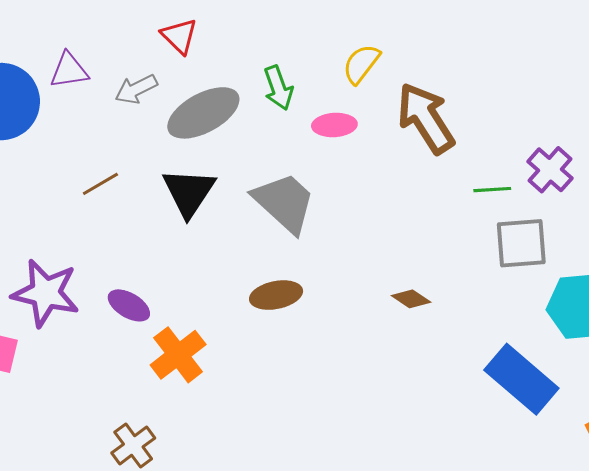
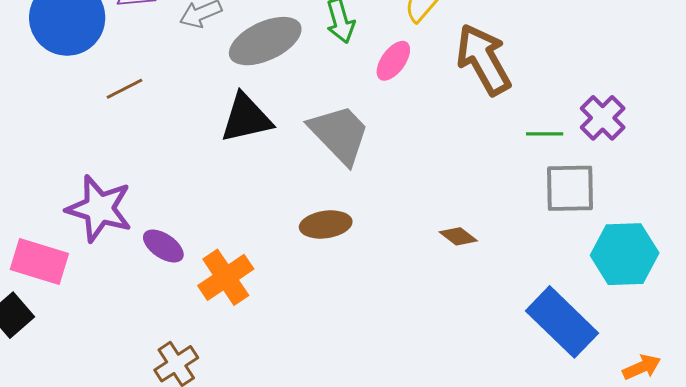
pink ellipse: (334, 125) -> (393, 61), turned -54
brown line: (100, 184) -> (125, 89), moved
black triangle: (189, 192) -> (246, 118), turned 40
purple ellipse: (129, 305) -> (163, 246), moved

